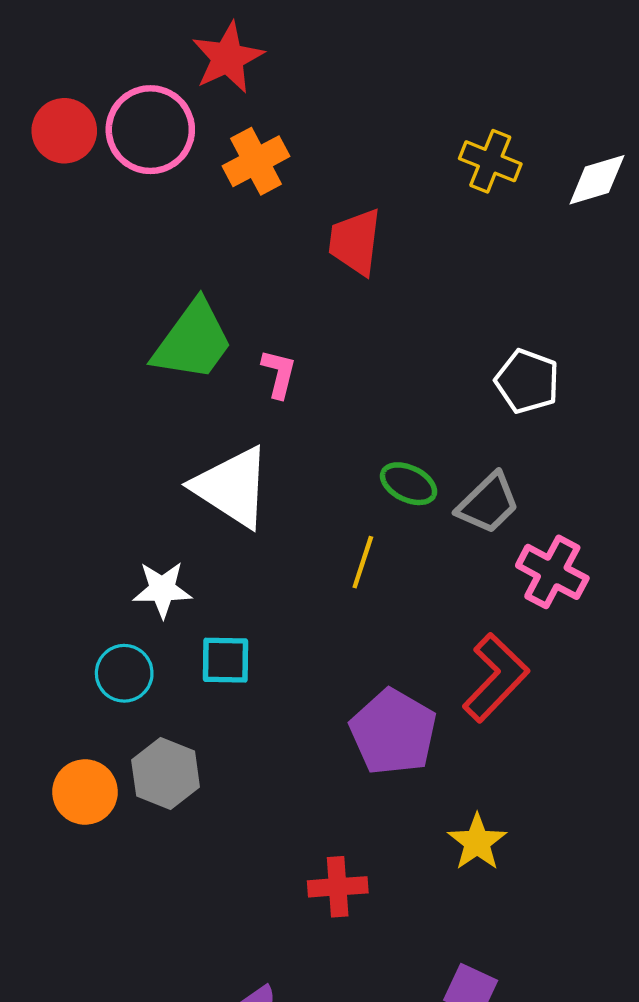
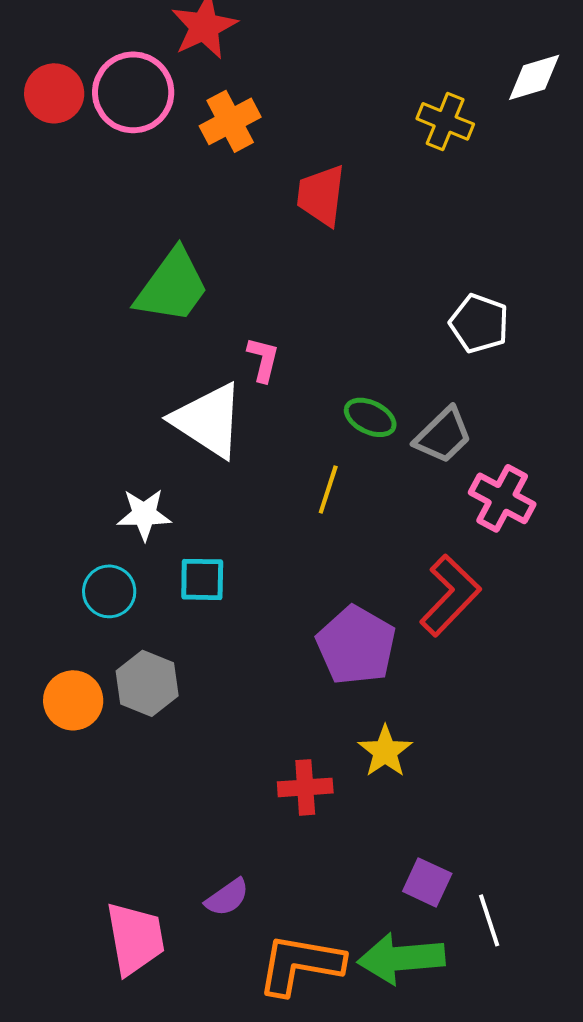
white diamond: (597, 180) -> (534, 77), moved
pink L-shape: (279, 374) -> (263, 359), moved
yellow star: (477, 842) -> (385, 751), moved

